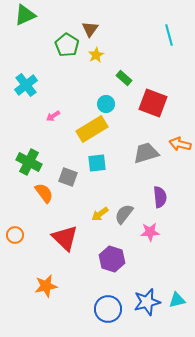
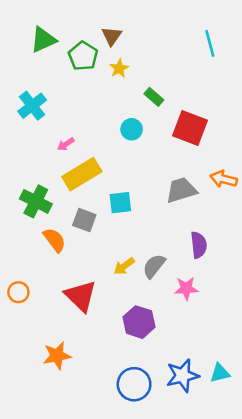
green triangle: (25, 15) -> (43, 40), moved
yellow rectangle: (92, 129) -> (82, 174), moved

